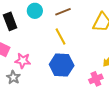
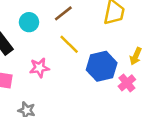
pink star: (23, 61) -> (39, 68), moved
blue hexagon: (62, 65) -> (102, 66), moved

